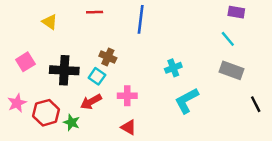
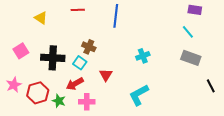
pink cross: (127, 96) -> (87, 102), moved
cyan L-shape: (187, 101) -> (139, 95), moved
red triangle: (128, 127) -> (106, 75), moved, turned 32

